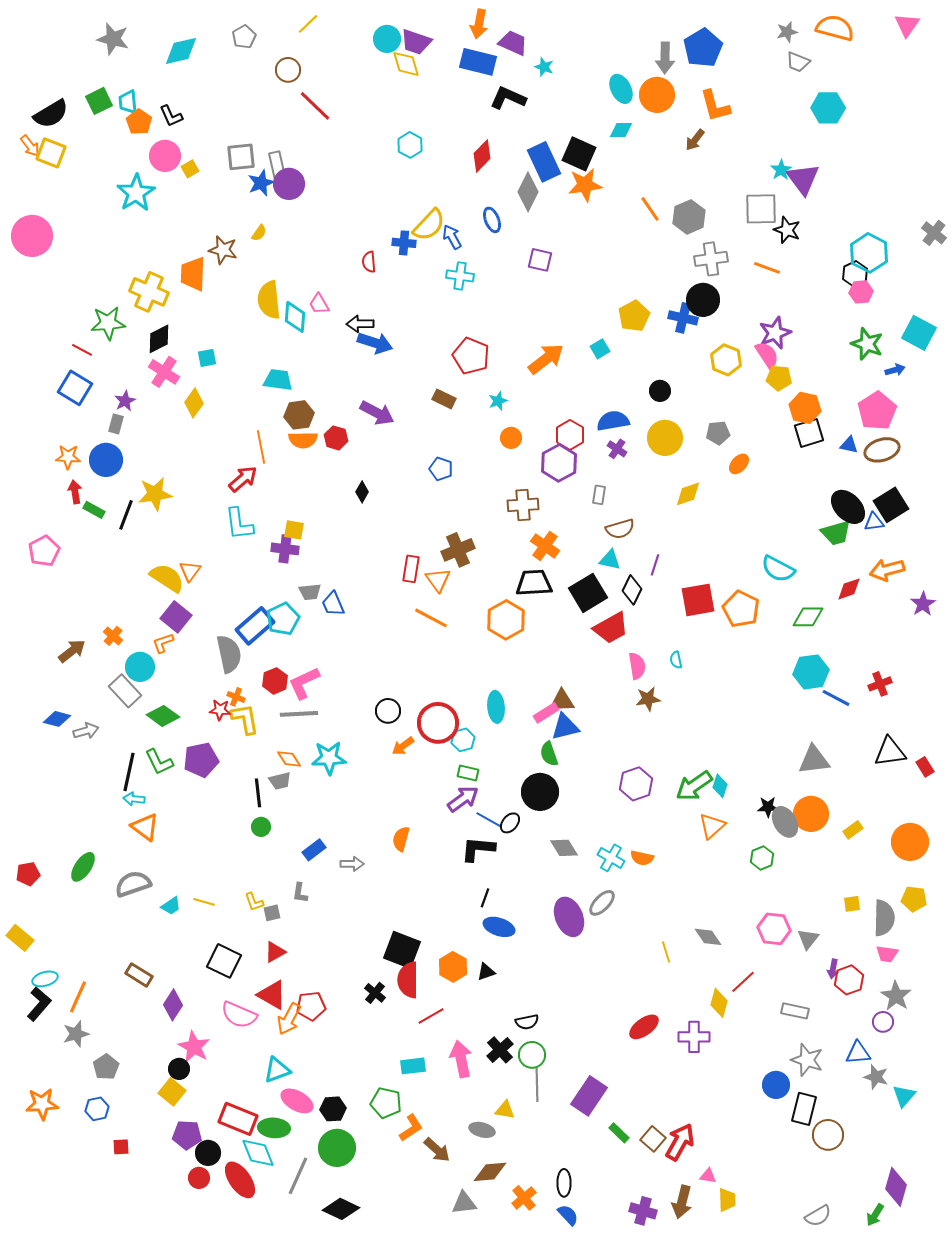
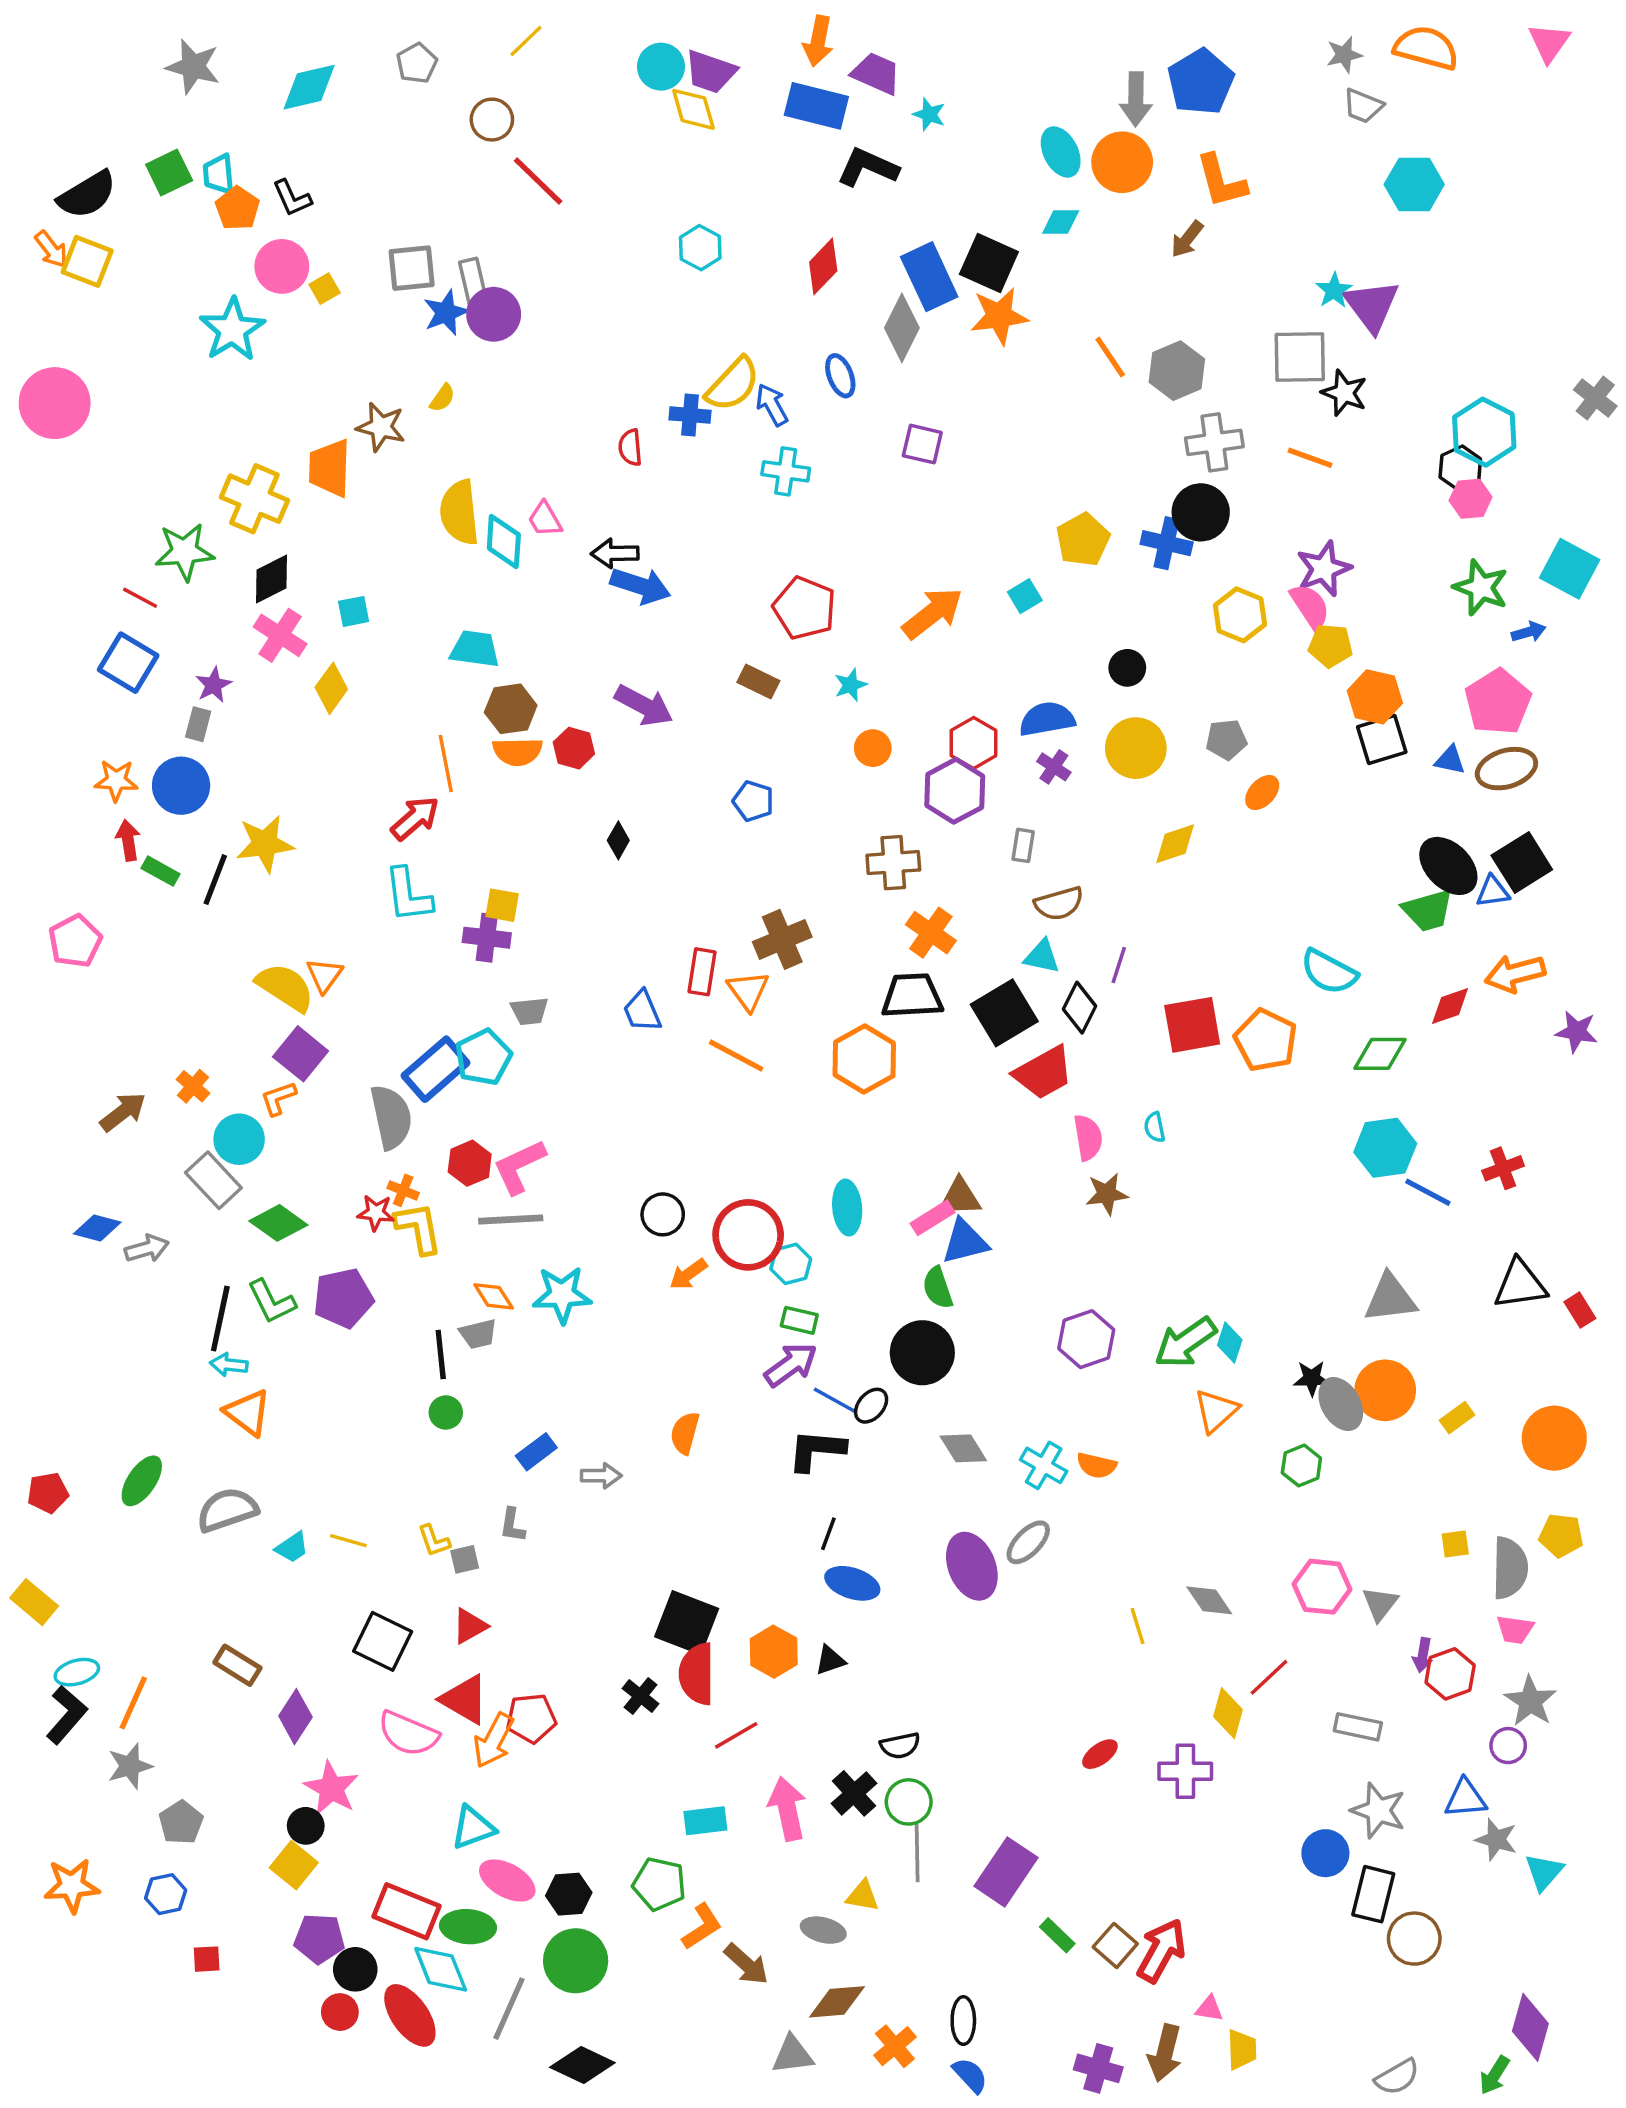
blue trapezoid: (333, 604) -> (642, 1011), moved
purple star: (923, 604) -> (1576, 1032), turned -30
red ellipse: (644, 1027) -> (1100, 1754), size x0.7

